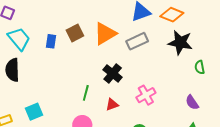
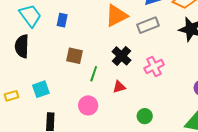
brown square: (75, 33) -> (74, 56), moved, turned 36
pink cross: (146, 95) -> (154, 67), moved

